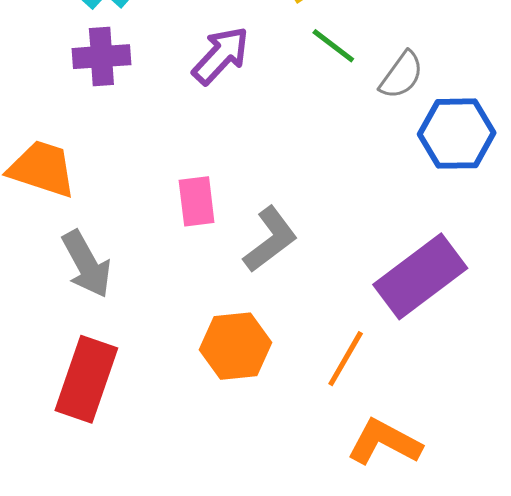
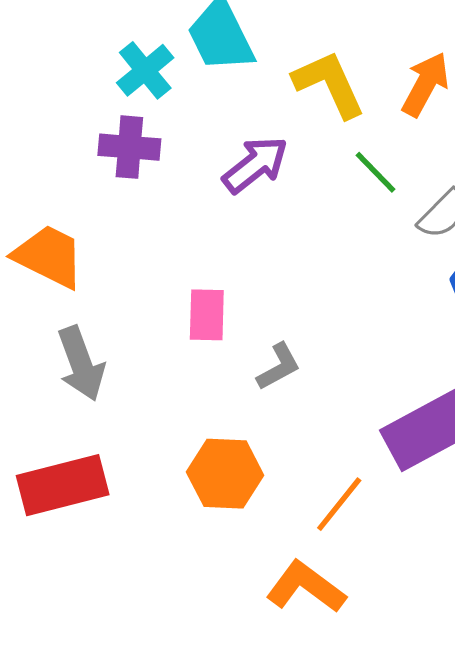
gray L-shape: (270, 239) -> (279, 367), size x0.7
red rectangle: (86, 379) -> (63, 485), turned 48
orange L-shape: (384, 442) -> (306, 587), moved

